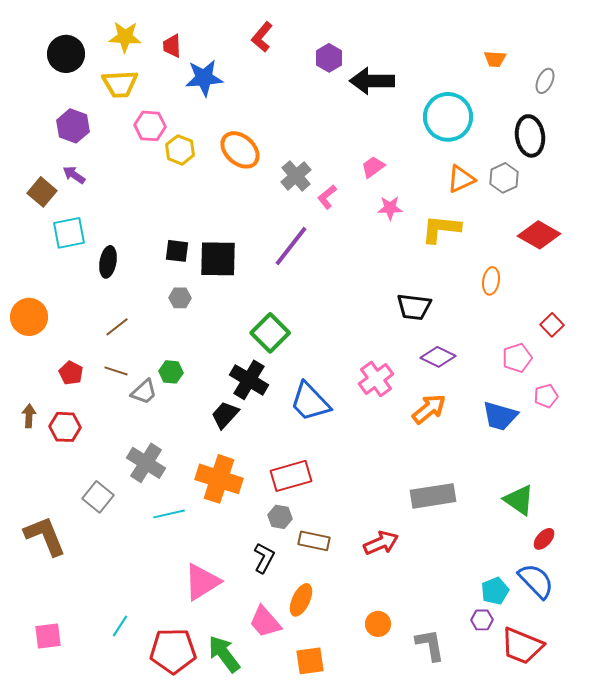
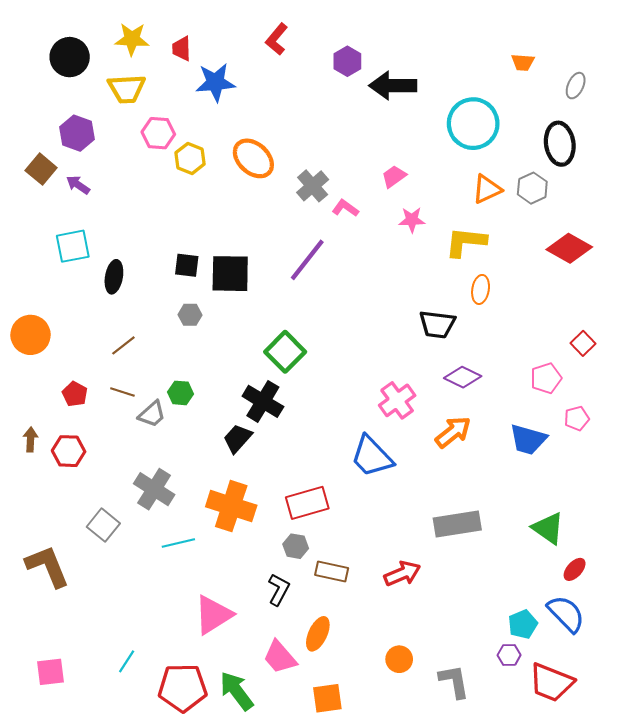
brown square: (42, 192) -> (41, 169), moved
pink L-shape: (327, 197) -> (345, 208), turned 75
orange ellipse: (491, 281) -> (481, 289), moved
blue trapezoid: (310, 402) -> (372, 456), moved

